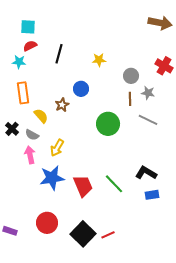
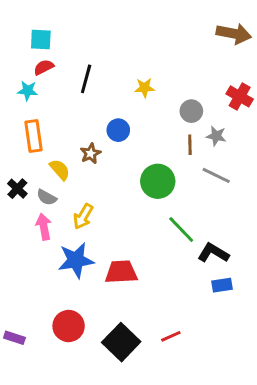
green line: (114, 184) -> (181, 230), moved
red trapezoid: (83, 186) -> (121, 272), turned -70
red line: (108, 235) -> (171, 336), moved

